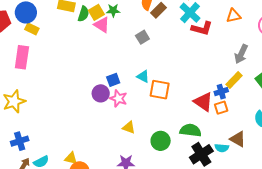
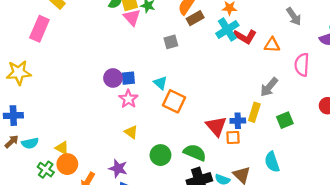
red L-shape: (202, 28) -> (245, 36), moved
yellow rectangle: (234, 80) -> (254, 112), turned -42
purple circle: (101, 93) -> (113, 78), moved

